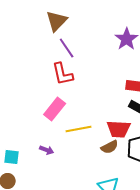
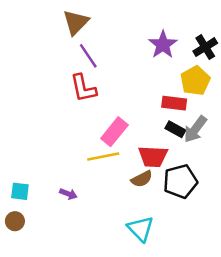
pink rectangle: (55, 109) -> (114, 132), moved
purple arrow: (47, 150) -> (68, 194), moved

